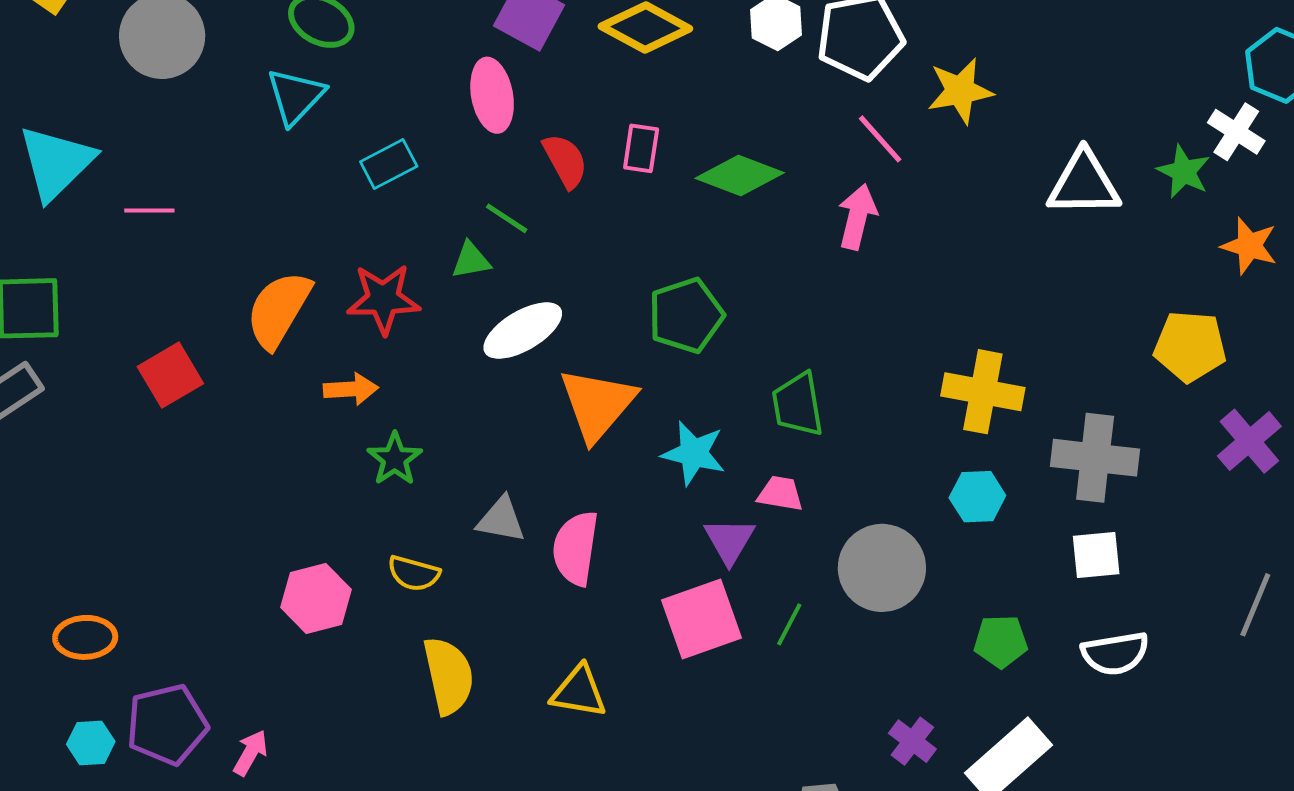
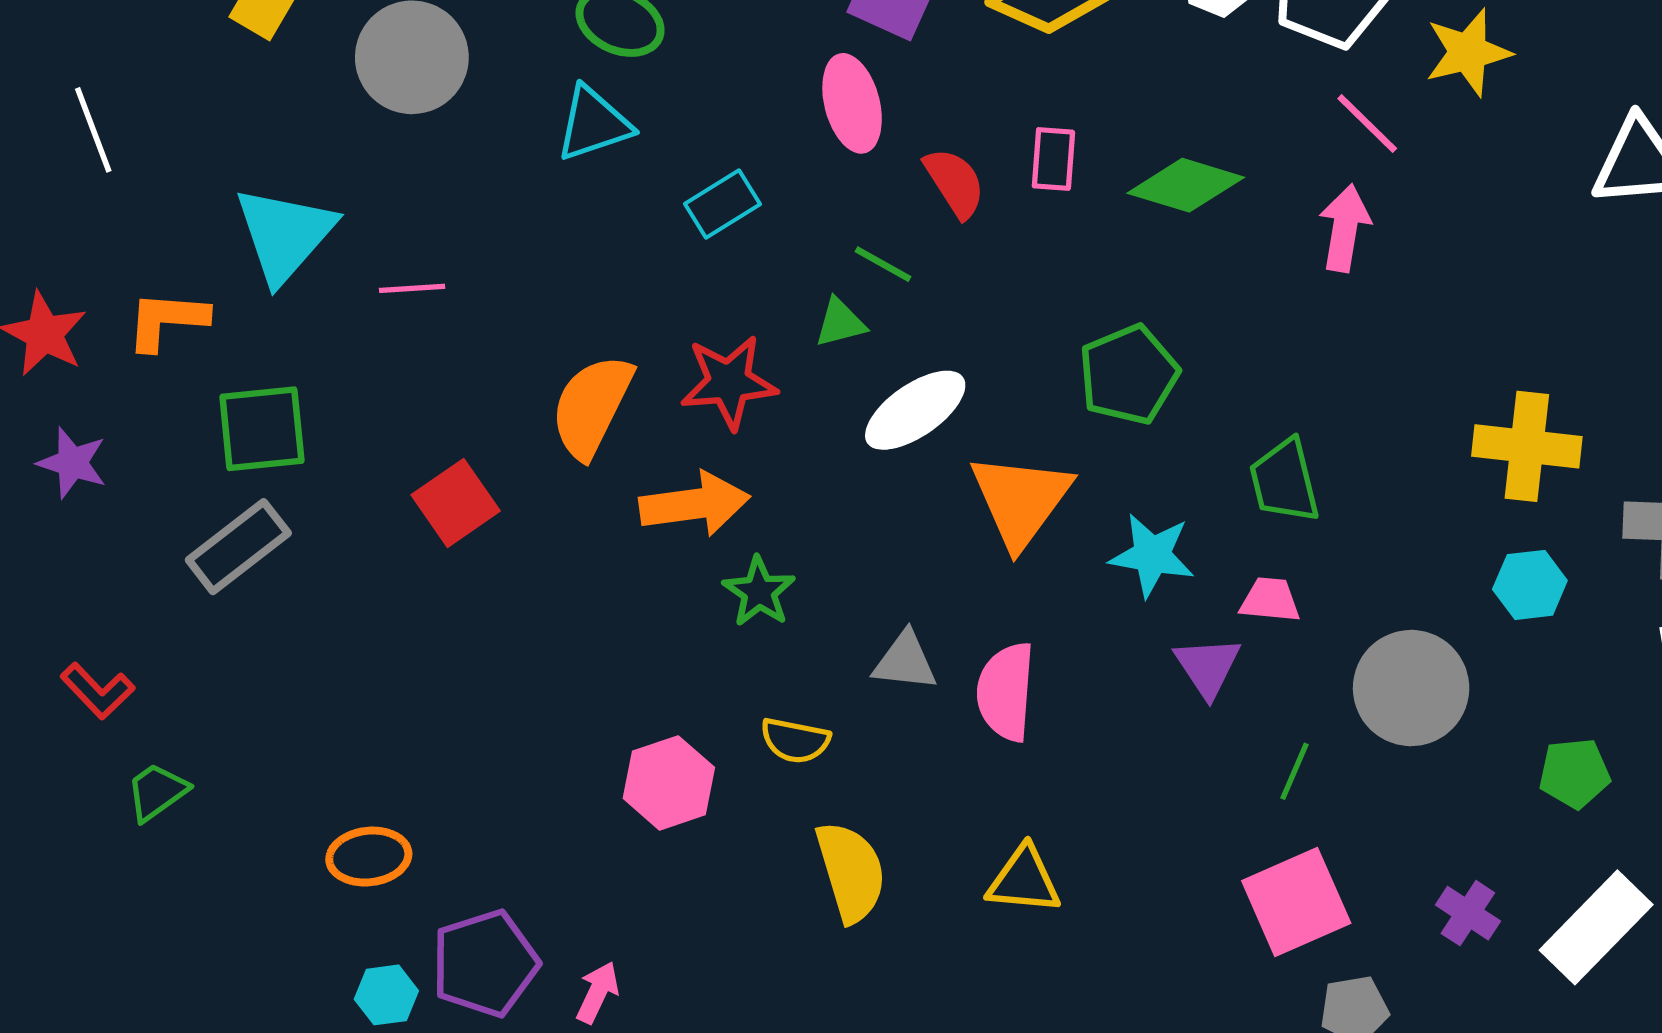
cyan triangle: (296, 96) -> (594, 124), turned 32
orange arrow: (351, 389) -> (695, 504), size x1.5
pink square: (701, 619) -> (1296, 902), moved

